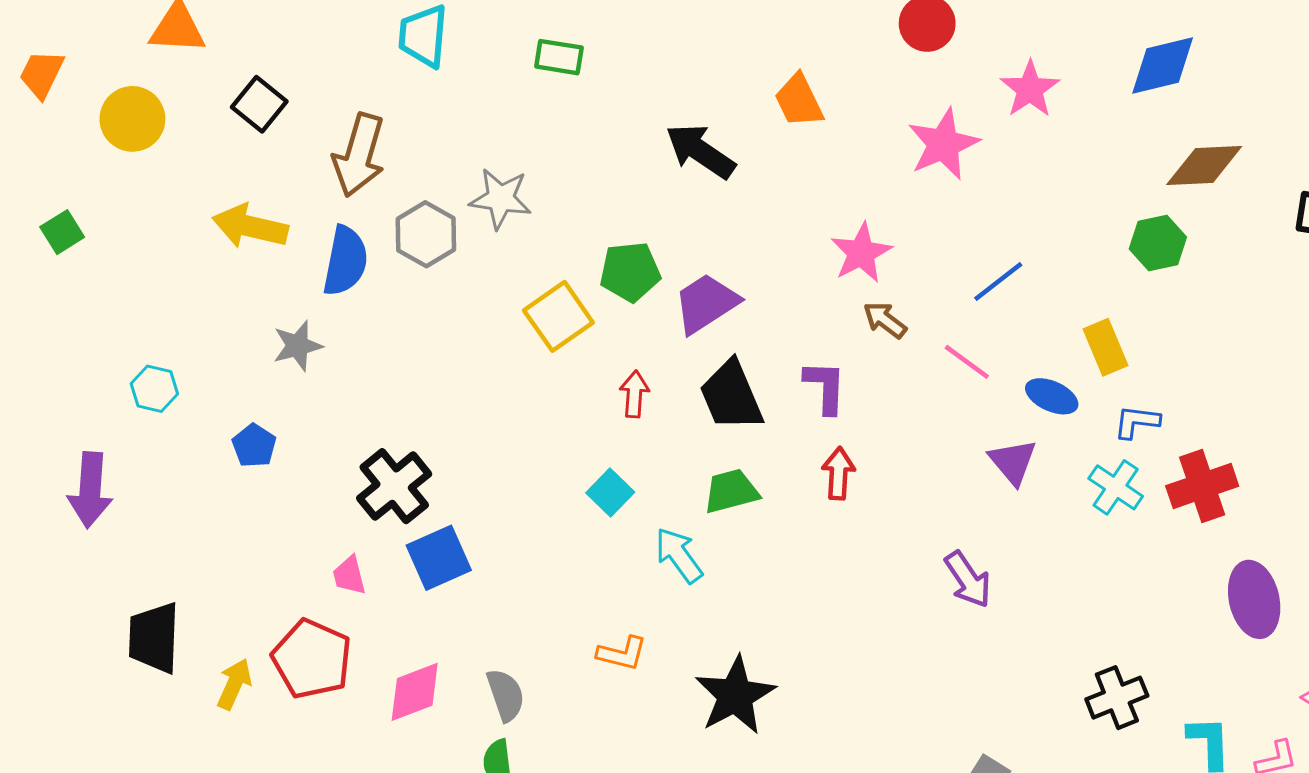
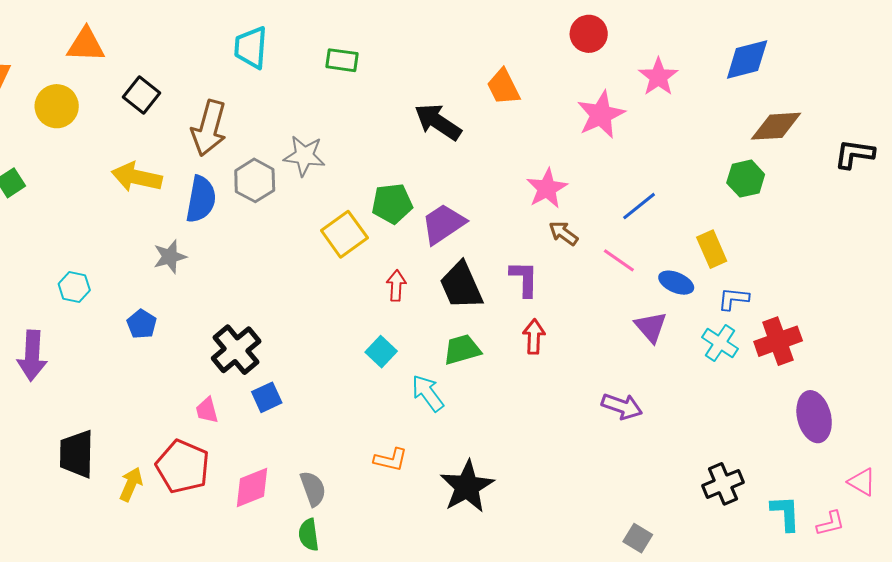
blue square: (439, 558) -> (267, 397), size x0.7
purple arrow: (968, 580) -> (622, 406), turned -36

